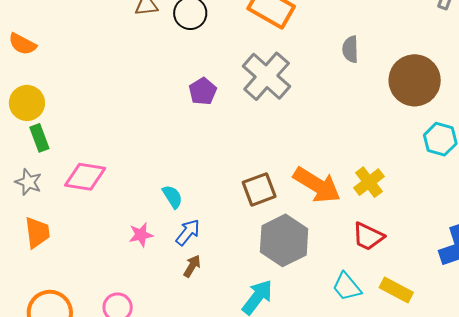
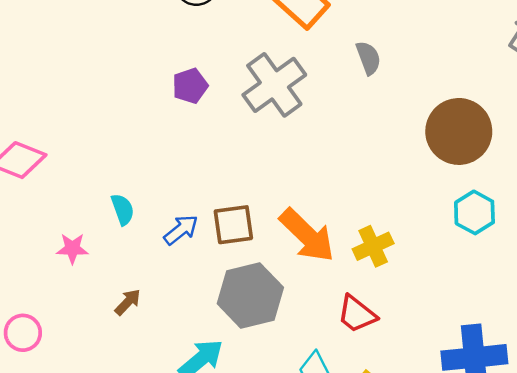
gray semicircle: (350, 49) -> (368, 58), moved, turned 148
blue arrow: (188, 232) -> (181, 230), moved

